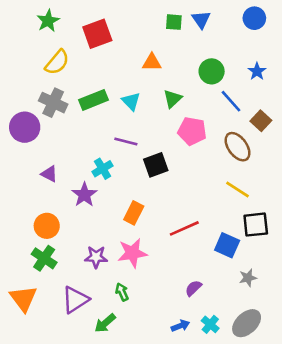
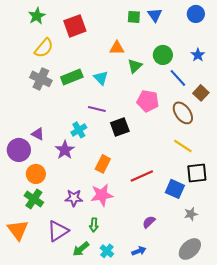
green triangle: (173, 99) -> (135, 66), moved
purple circle: (25, 127) -> (19, 150), moved
green arrow: (122, 292) -> (94, 225), turned -152
cyan cross: (210, 324) -> (107, 251), moved

